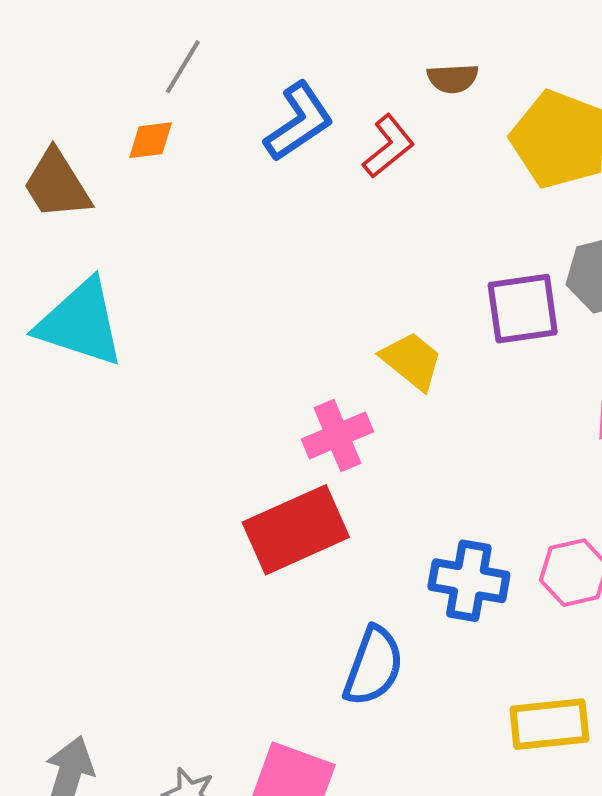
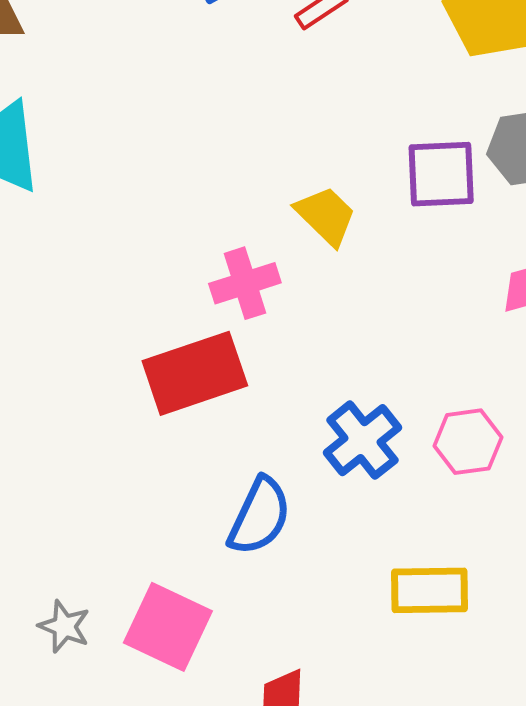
blue cross: (469, 581) -> (362, 440), turned 36

